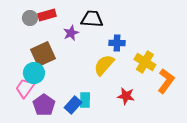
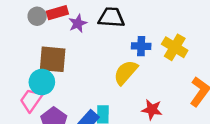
purple star: (71, 33) -> (78, 23), moved
brown square: (43, 54) -> (53, 59), turned 30
yellow cross: (145, 62) -> (175, 47), moved

